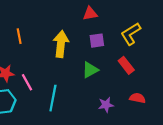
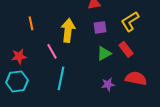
green triangle: (90, 70) -> (104, 53), moved
pink line: (27, 82) -> (52, 51), moved
red semicircle: (137, 98) -> (136, 78), size x1.5

